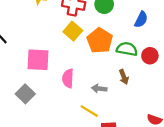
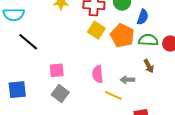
blue semicircle: (141, 20) -> (143, 17), moved
pink square: (38, 60) -> (57, 70), moved, size x0.7
yellow line: (89, 111) -> (113, 95), moved

